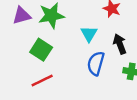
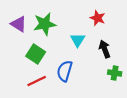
purple triangle: (22, 16) -> (19, 24), turned 48
blue semicircle: (96, 63) -> (65, 71), moved

